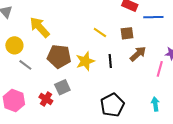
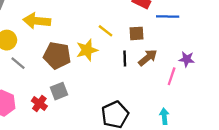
yellow arrow: (40, 27) -> (37, 21), turned -45
yellow star: (85, 61) -> (87, 50), moved
black line: (110, 61) -> (125, 59), moved

